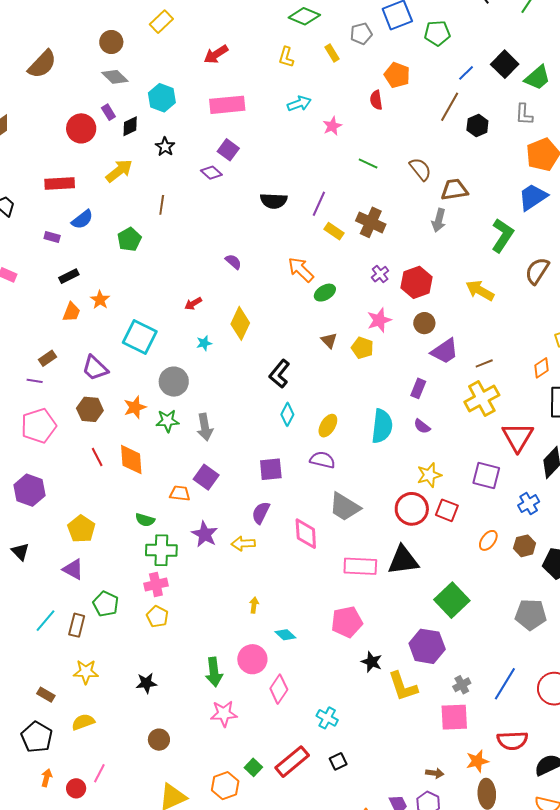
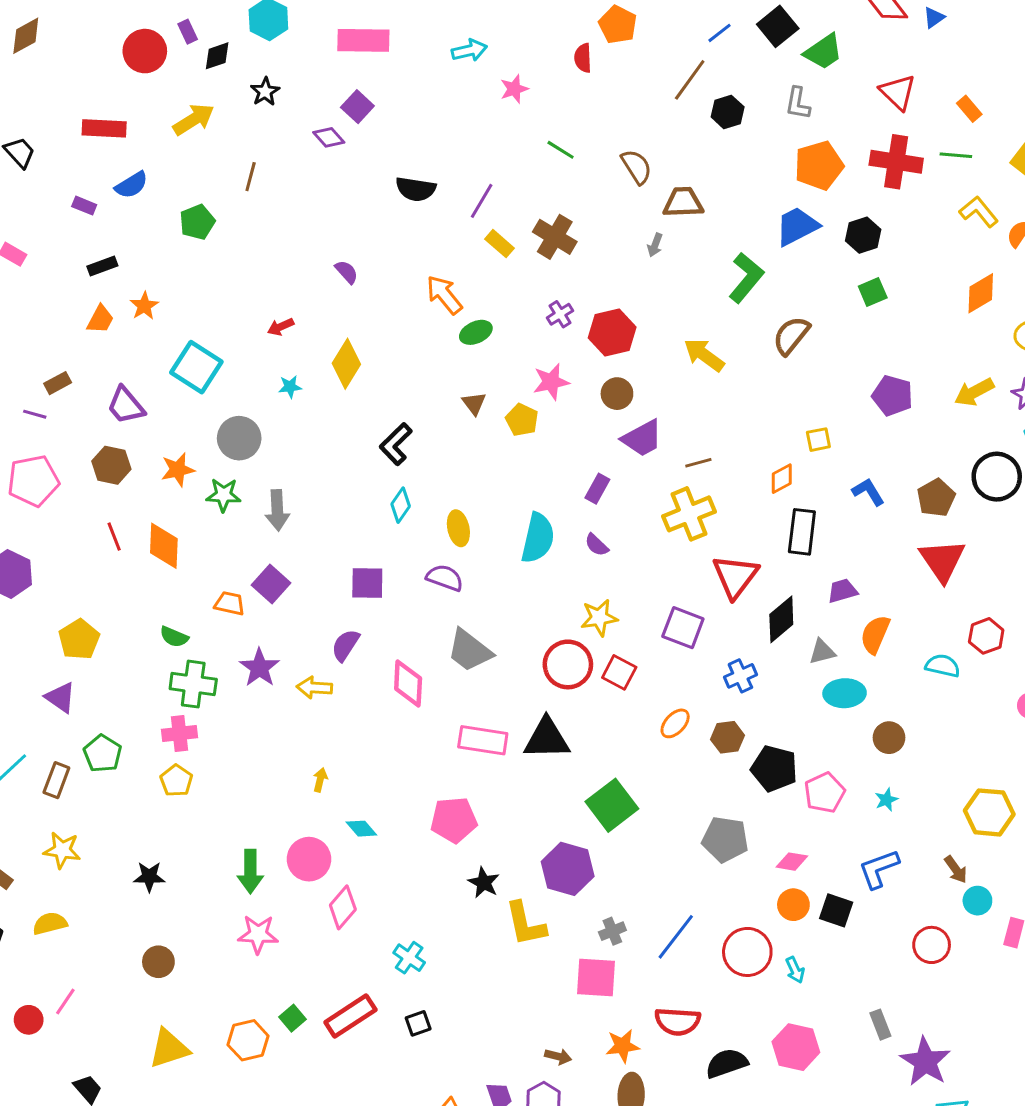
gray arrow: (439, 220) -> (655, 245), size x0.7
yellow ellipse: (328, 426) -> (458, 528), turned -50

